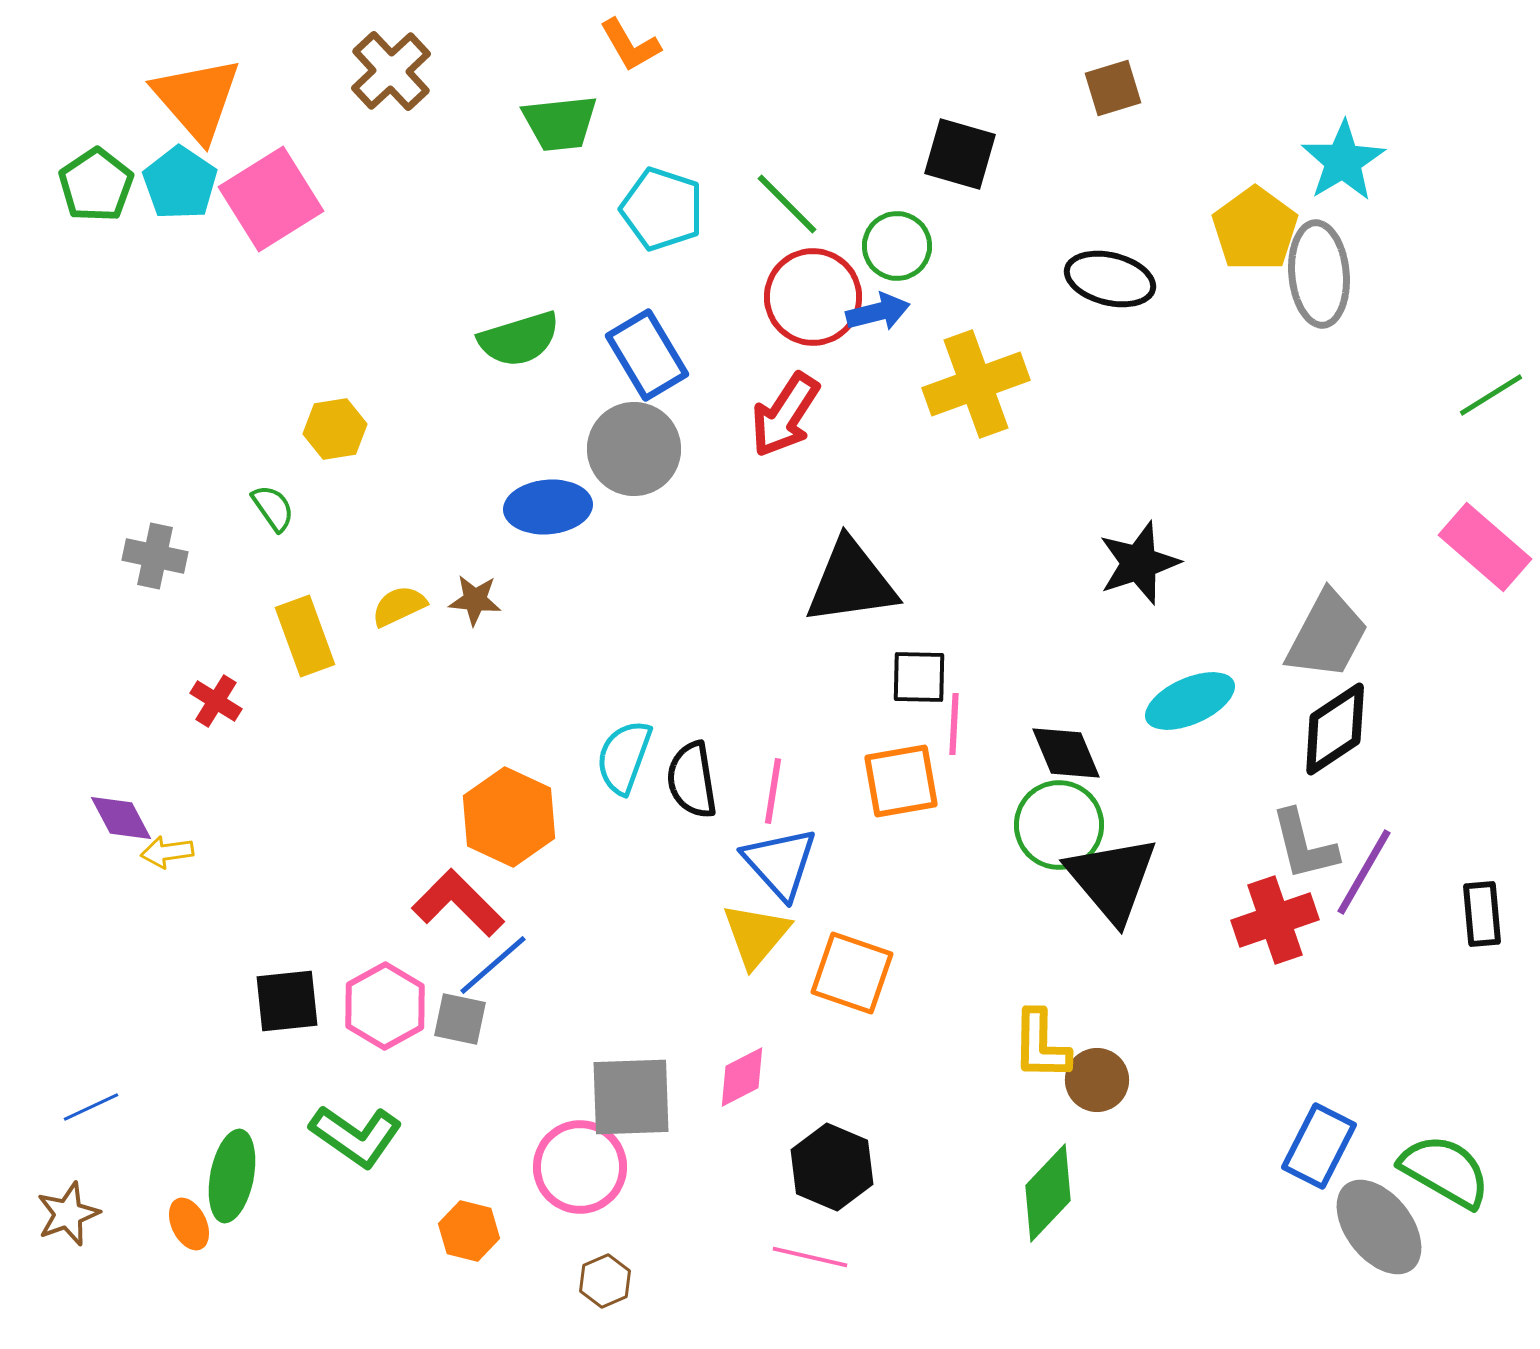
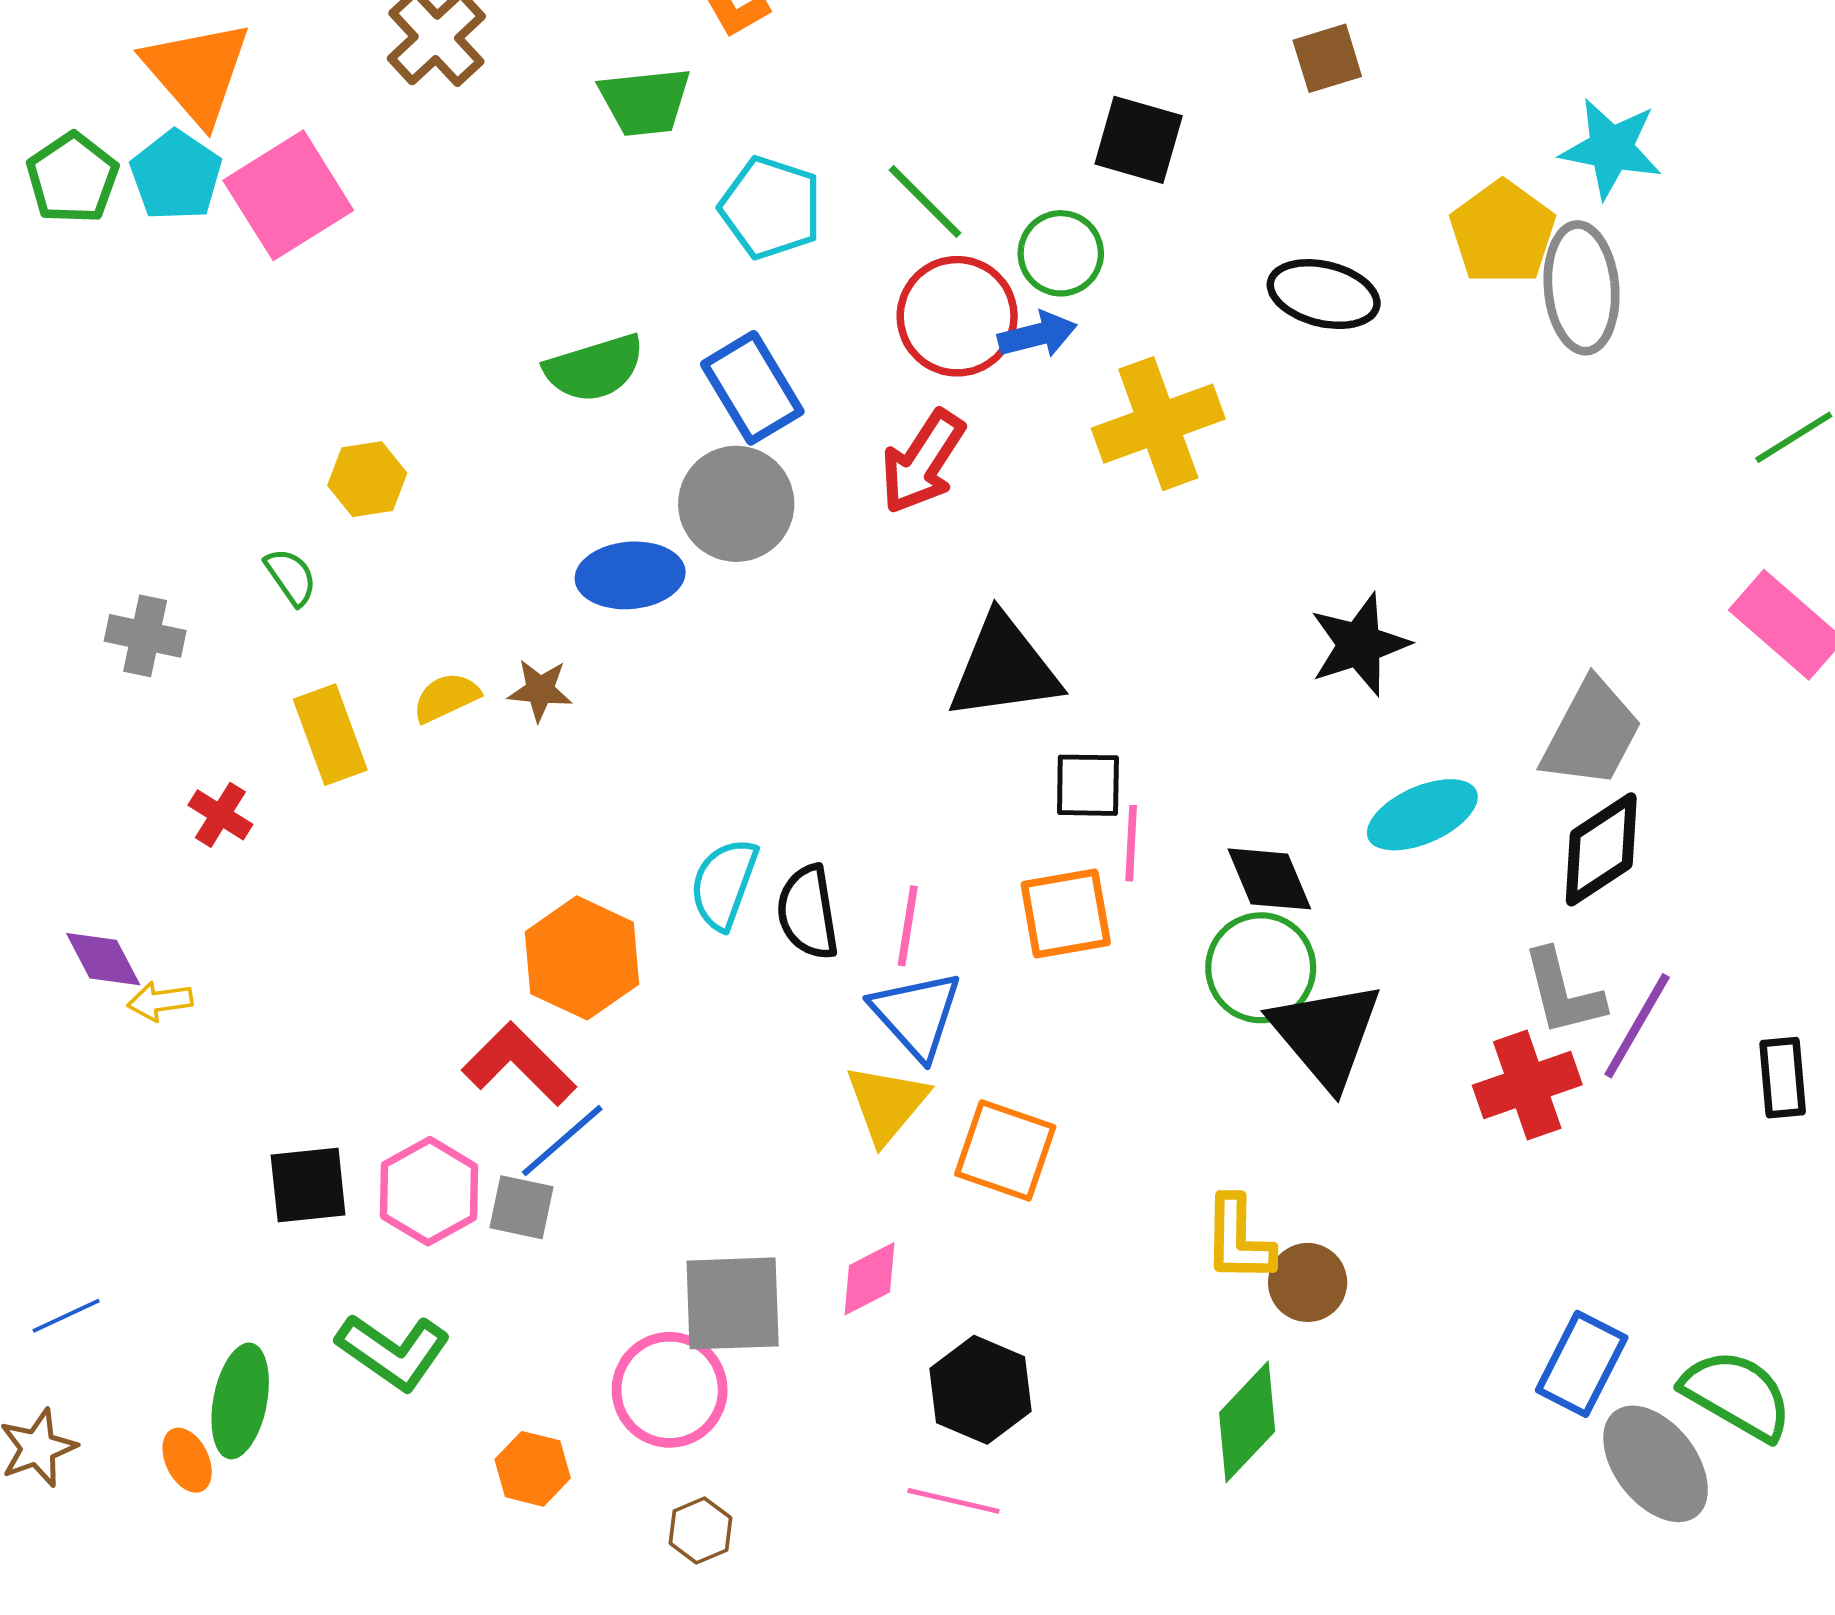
cyan star: (1343, 161) -> (1611, 148), turned -30

